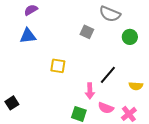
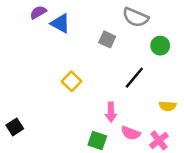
blue triangle: (28, 36) -> (60, 23), moved, turned 36
yellow square: (58, 66) -> (71, 81), turned 35
black line: (108, 75) -> (134, 78), moved

